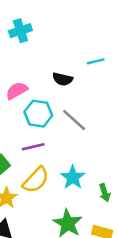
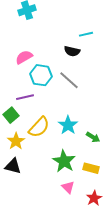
black semicircle: (63, 79) -> (72, 51), moved
purple line: (33, 147) -> (25, 97), moved
green arrow: (105, 193) -> (93, 137), turned -40

